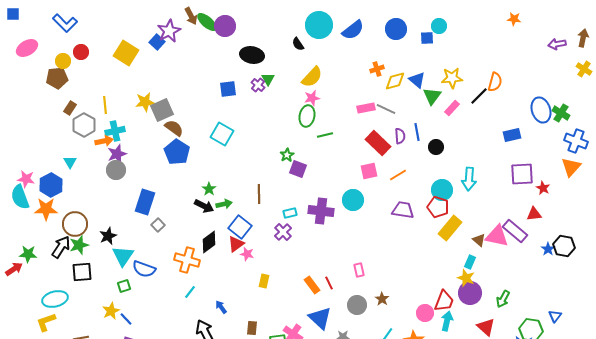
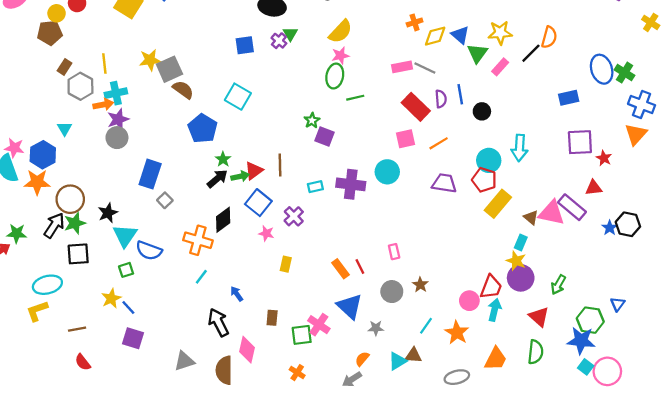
blue pentagon: (177, 152) -> (202, 128), moved
black arrow: (204, 206) -> (217, 179), turned -66
purple cross: (283, 232) -> (294, 216), moved
red triangle: (236, 244) -> (254, 171), moved

